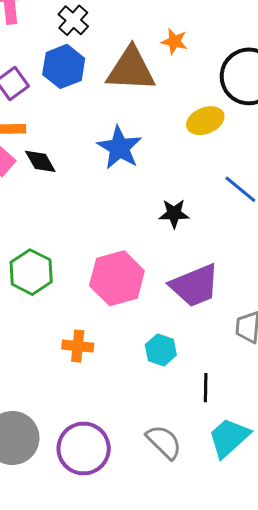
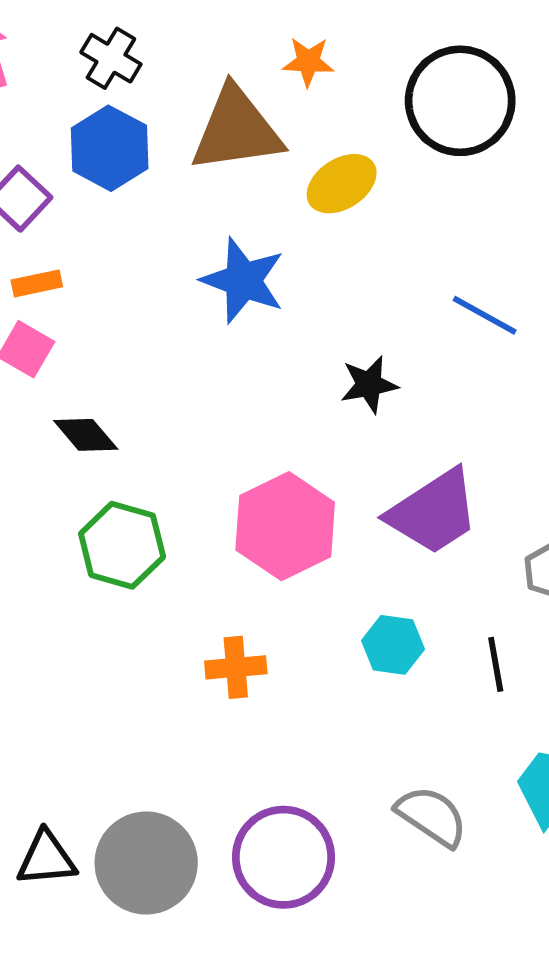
yellow ellipse: (205, 121) -> (342, 184), moved
black diamond: (40, 161) -> (86, 435), moved
black line: (206, 388) -> (496, 664), moved

